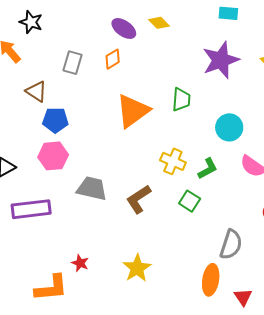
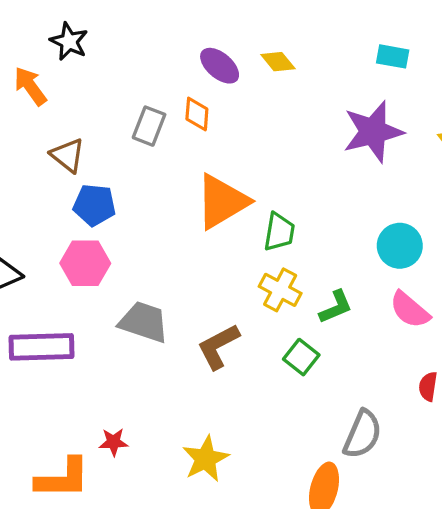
orange diamond: (113, 59) -> (197, 114), turned -60
gray rectangle: (73, 63) -> (149, 126), moved
green trapezoid: (181, 100) -> (279, 232), moved
cyan circle: (229, 127) -> (400, 246), moved
red star: (80, 263) -> (114, 442), turned -30

